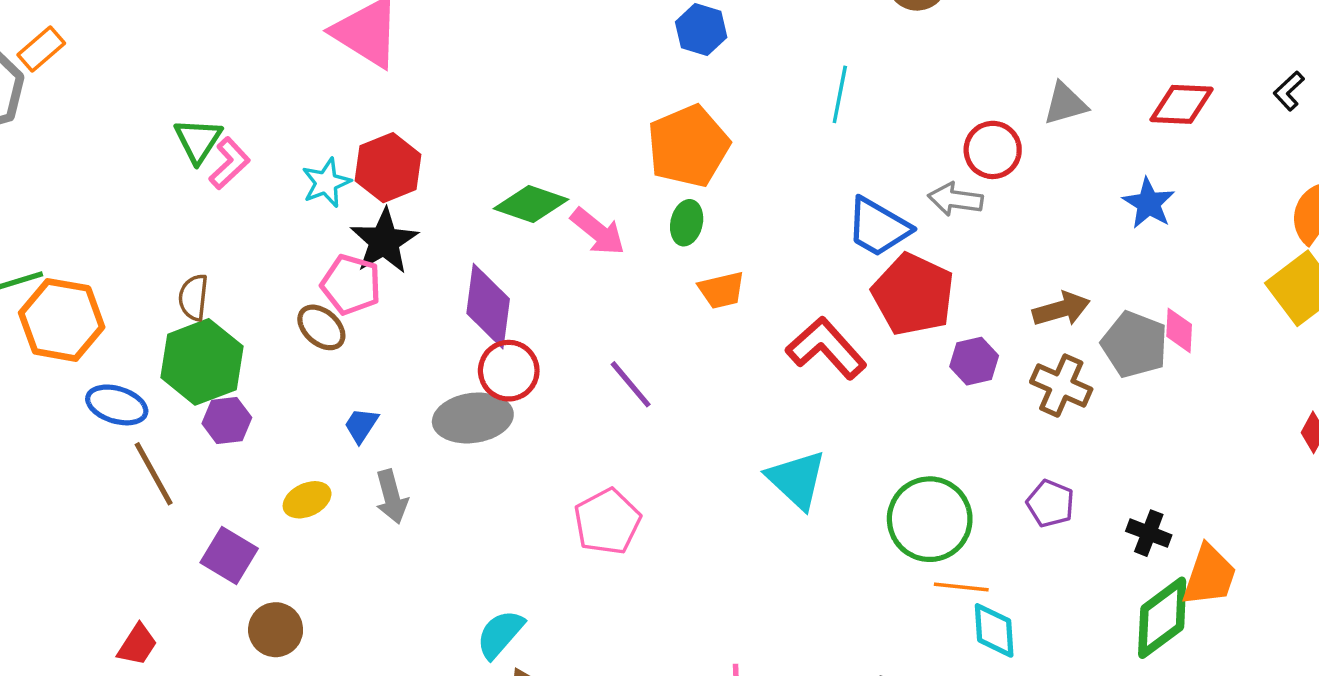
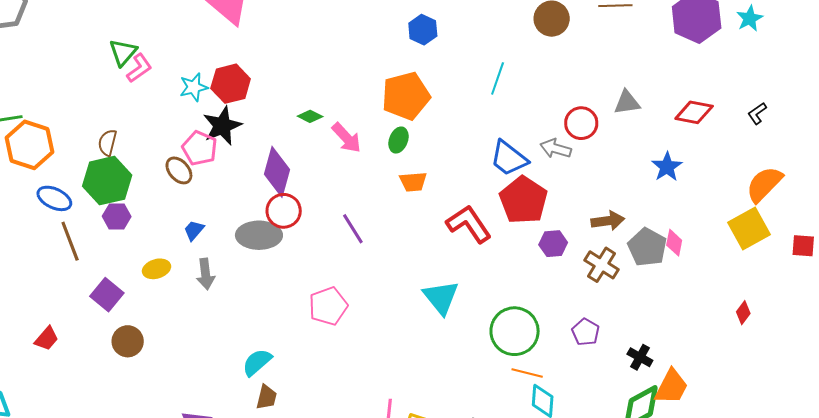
green diamond: (531, 204) -> (310, 116), size x0.6

